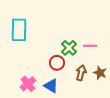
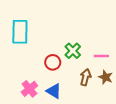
pink line: (90, 46) -> (101, 56), moved
red circle: (57, 63) -> (53, 62), moved

